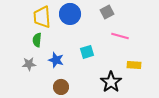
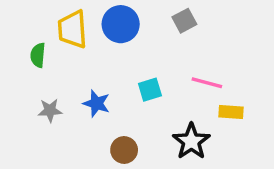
pink line: (120, 36) -> (207, 83), moved
green semicircle: (37, 40) -> (38, 55), moved
brown circle: (61, 87) -> (124, 150), moved

